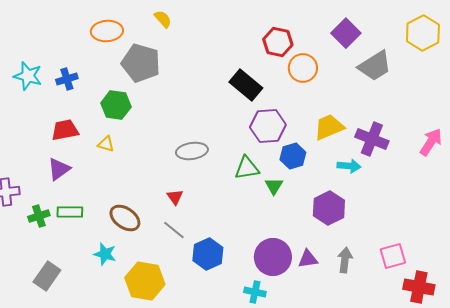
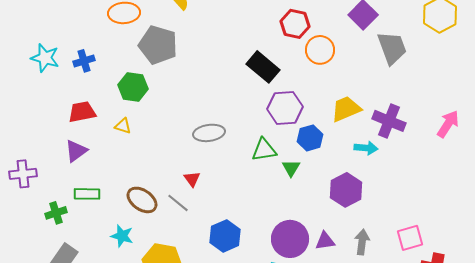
gray trapezoid: (375, 66) -> (392, 48), turned -78
green cross: (39, 216) -> (56, 213), moved
gray line: (174, 230) -> (178, 203), moved

